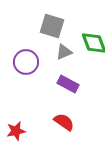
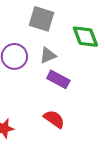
gray triangle: (64, 52) -> (48, 55), moved

